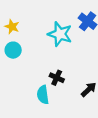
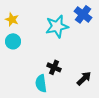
cyan star: (60, 34) -> (57, 26), turned -30

